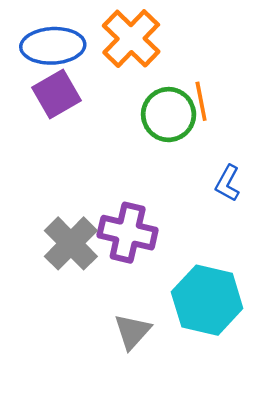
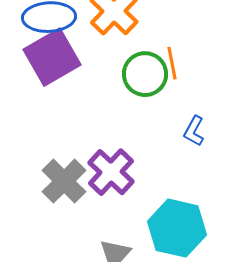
purple square: (56, 94) -> (52, 57), size x1.4
purple cross: (128, 233) -> (111, 172), turned 30

